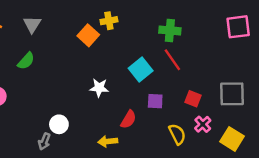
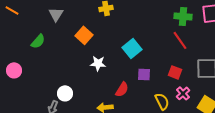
gray triangle: (32, 24) -> (56, 14), moved
green cross: (170, 30) -> (183, 16), moved
orange square: (88, 35) -> (84, 35), moved
red line: (172, 60) -> (180, 40), moved

